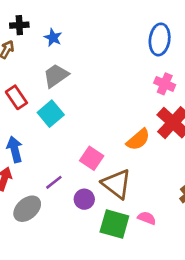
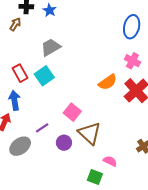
blue star: (53, 38) -> (50, 10), moved
red rectangle: (16, 97) -> (20, 73), moved
orange semicircle: (138, 140) -> (108, 82), moved
green square: (114, 224) -> (95, 177), moved, size x0.7

